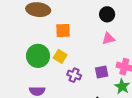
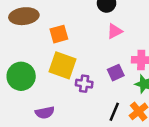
green circle: (38, 56) -> (21, 76), moved
yellow square: (60, 56) -> (63, 65), size x1.6

